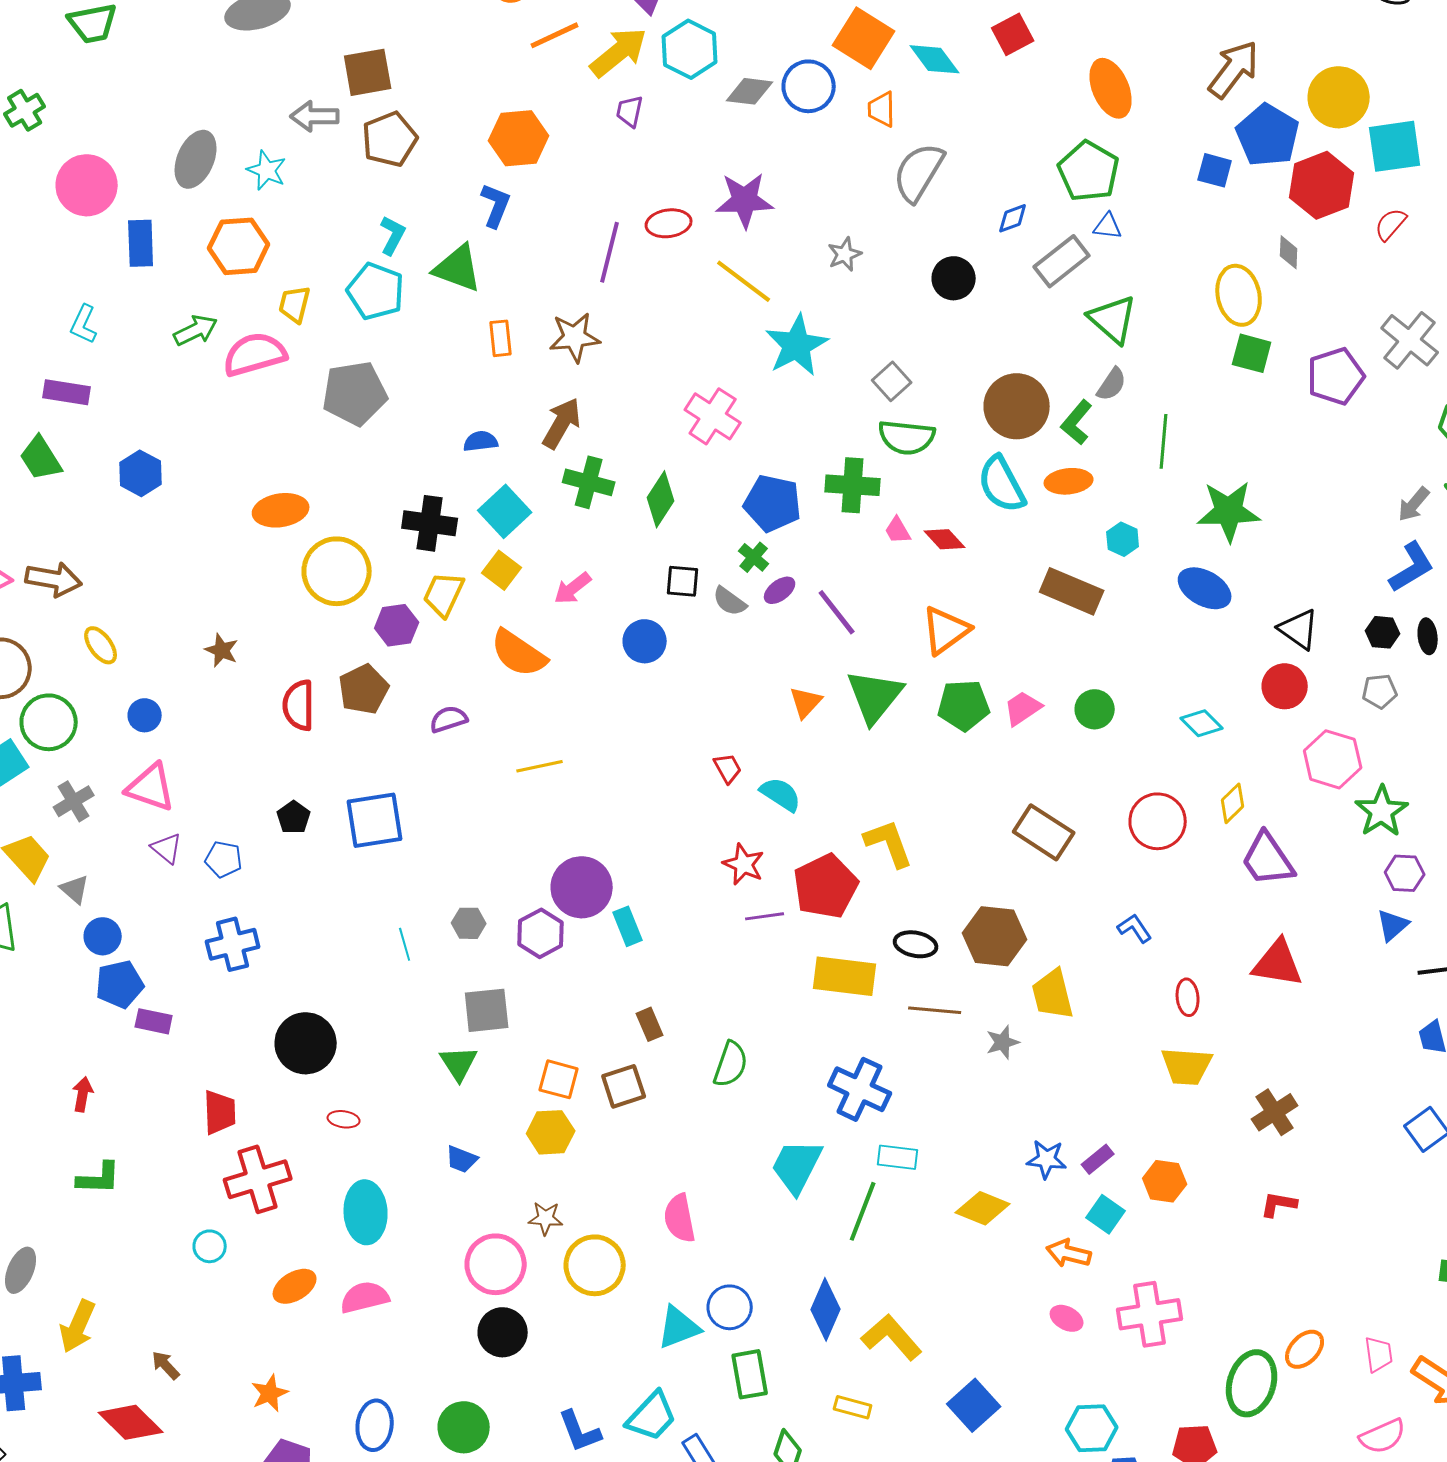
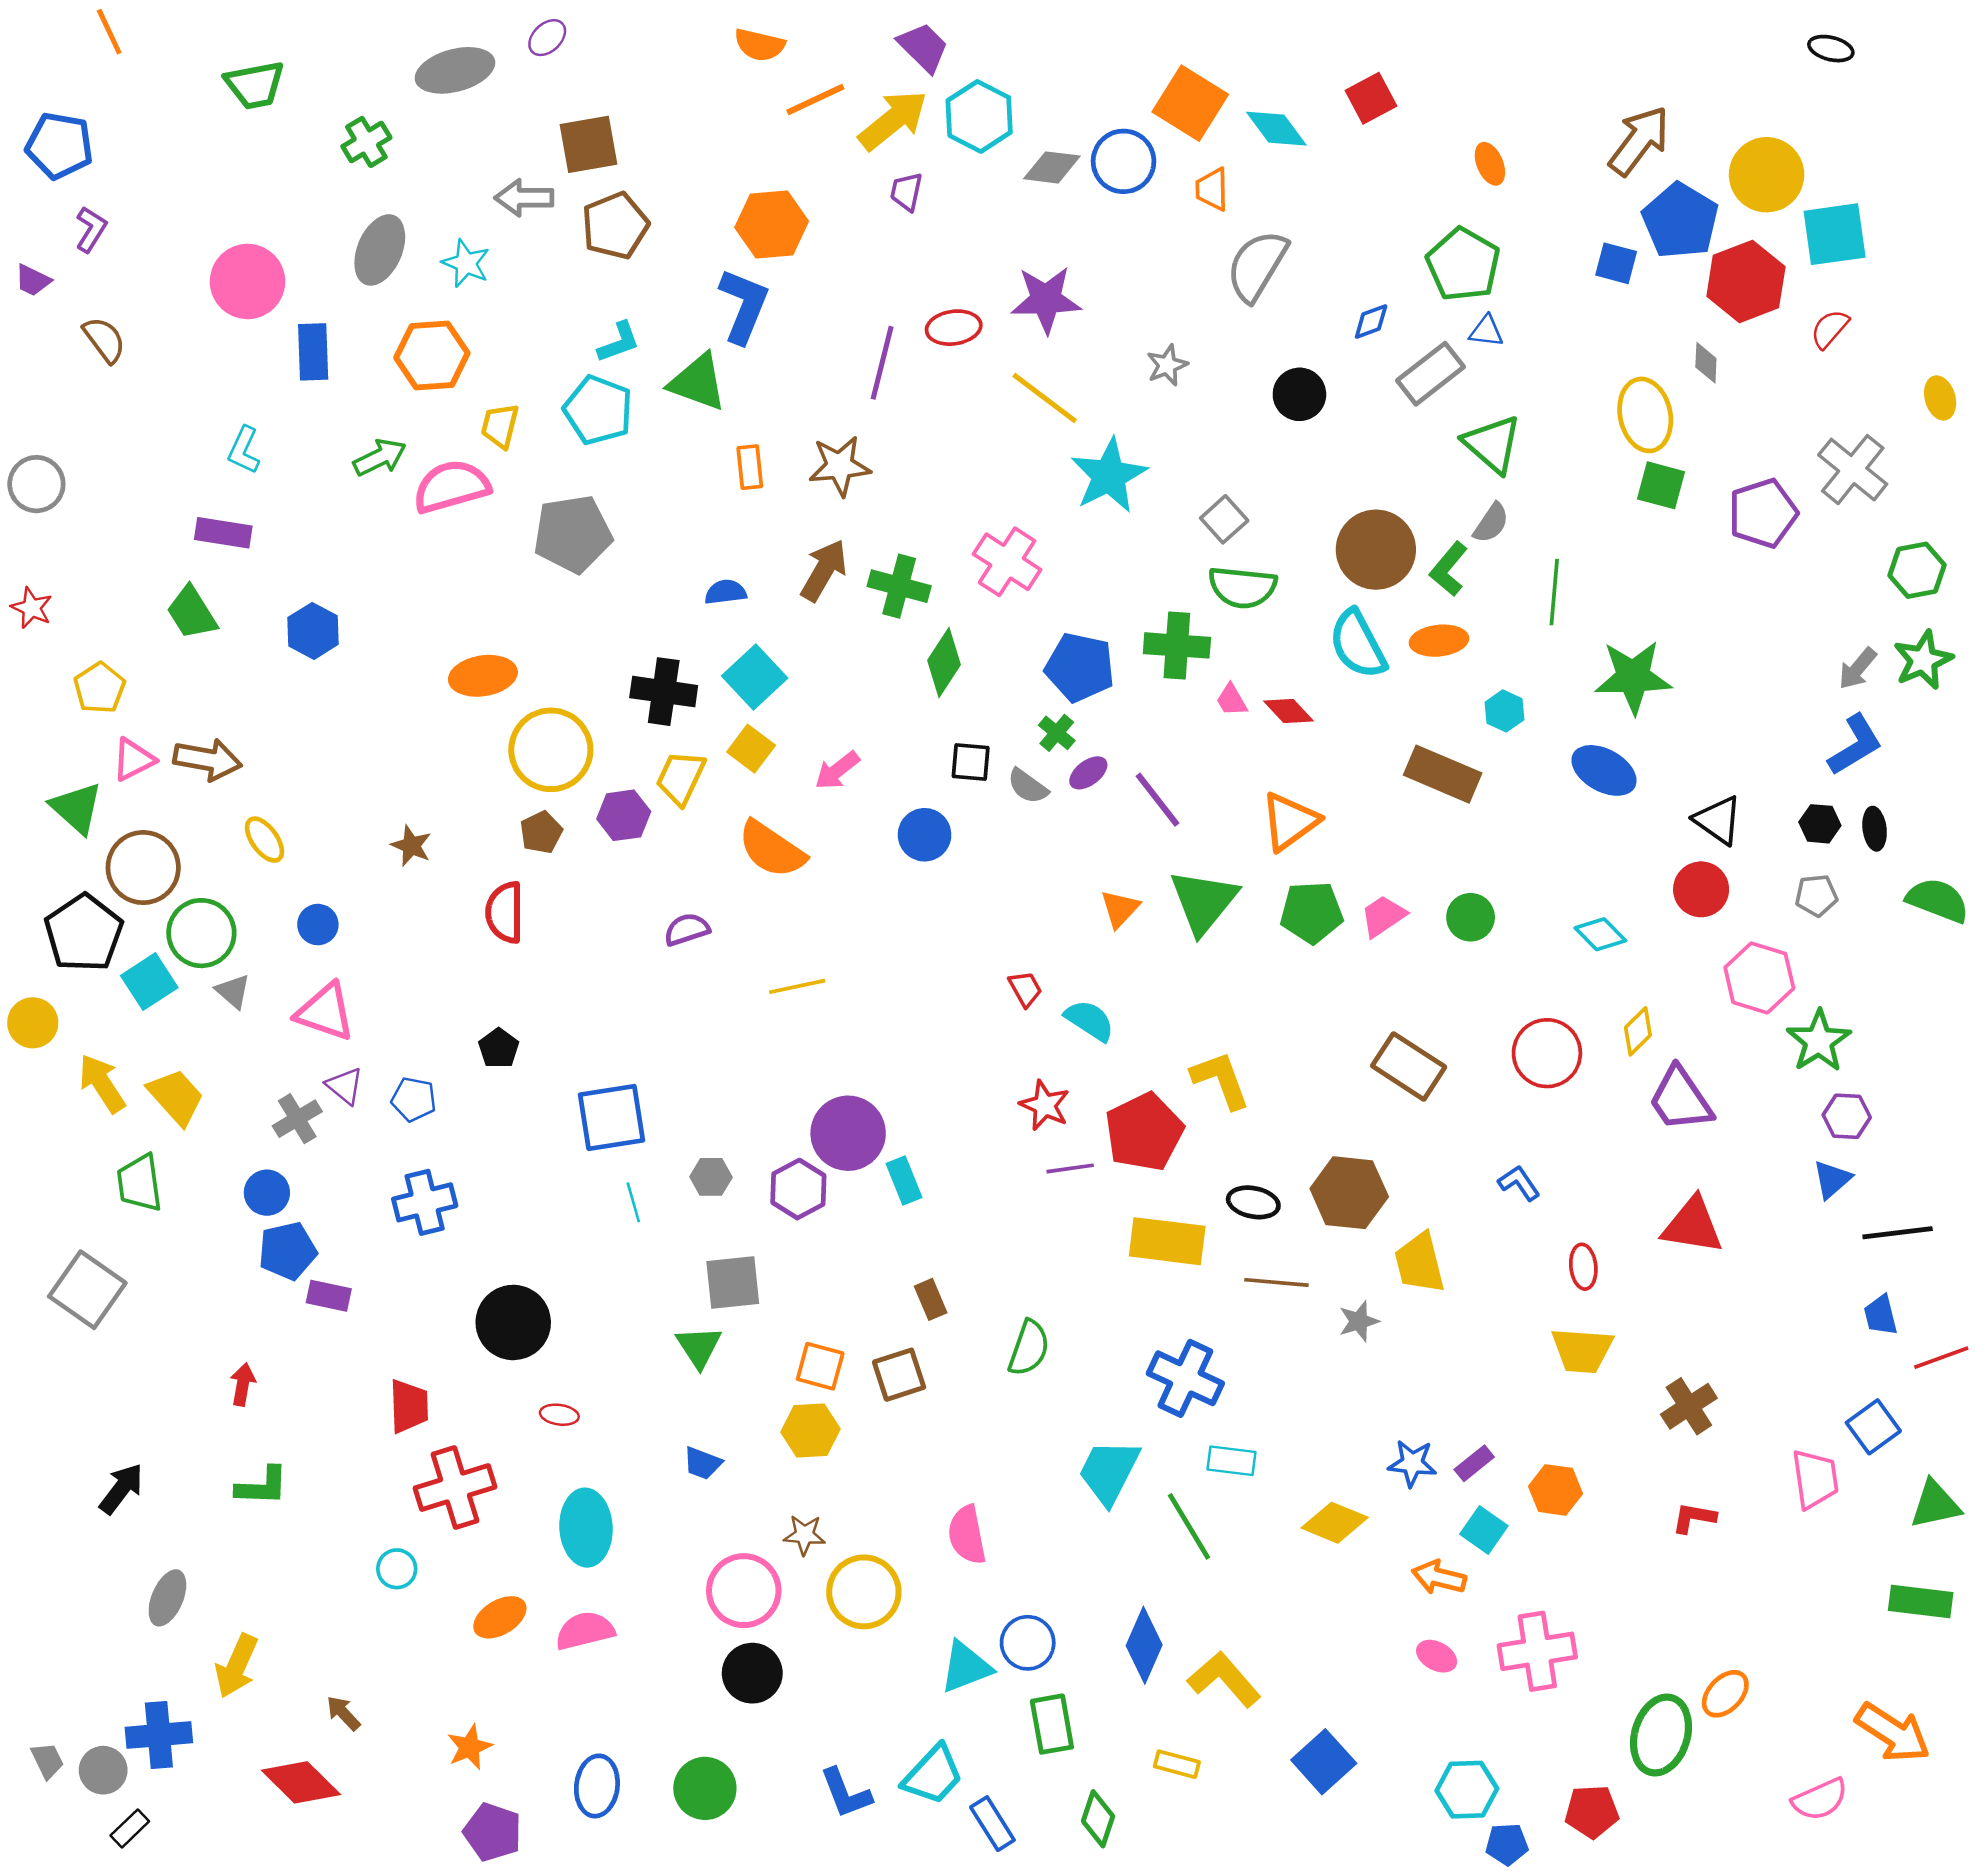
orange ellipse: (1111, 88) -> (1490, 164), size x0.6
green cross: (25, 110) -> (366, 142), moved
blue L-shape: (496, 205) -> (744, 306), size x1.4
cyan L-shape: (393, 235) -> (619, 342), turned 42
green cross: (589, 482) -> (899, 586), moved
brown pentagon: (364, 689) -> (541, 832), moved, size x0.7
gray cross: (74, 801) -> (297, 1119), moved
blue square: (375, 820) -> (612, 1117), moved
gray triangle: (75, 889) -> (233, 991), moved
green line: (863, 1211) -> (1189, 1526), turned -52
pink trapezoid: (1379, 1354) -> (1815, 1479), moved, size x1.4

